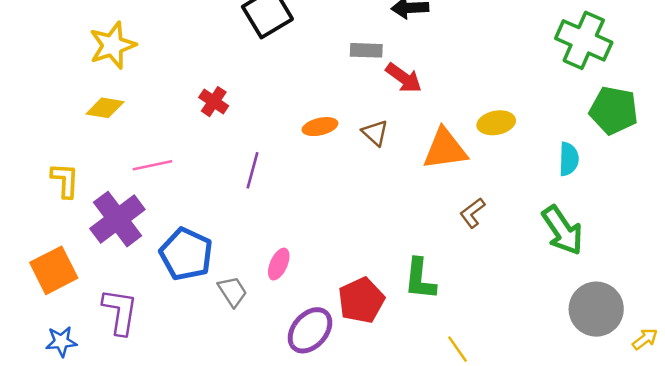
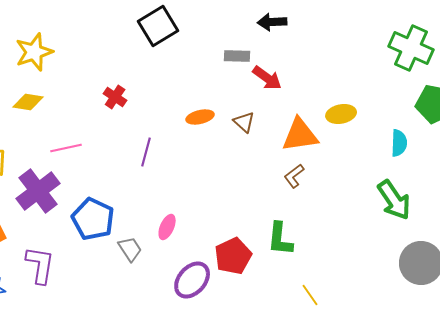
brown L-shape: (472, 213) -> (294, 176), moved

